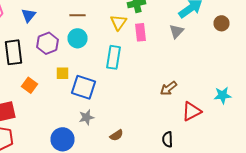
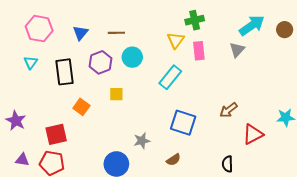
brown line: (78, 15) -> (116, 33), moved
brown circle: (222, 23) -> (285, 30), moved
cyan rectangle: (114, 57) -> (170, 77), turned 30
blue square: (84, 87) -> (183, 123), moved

